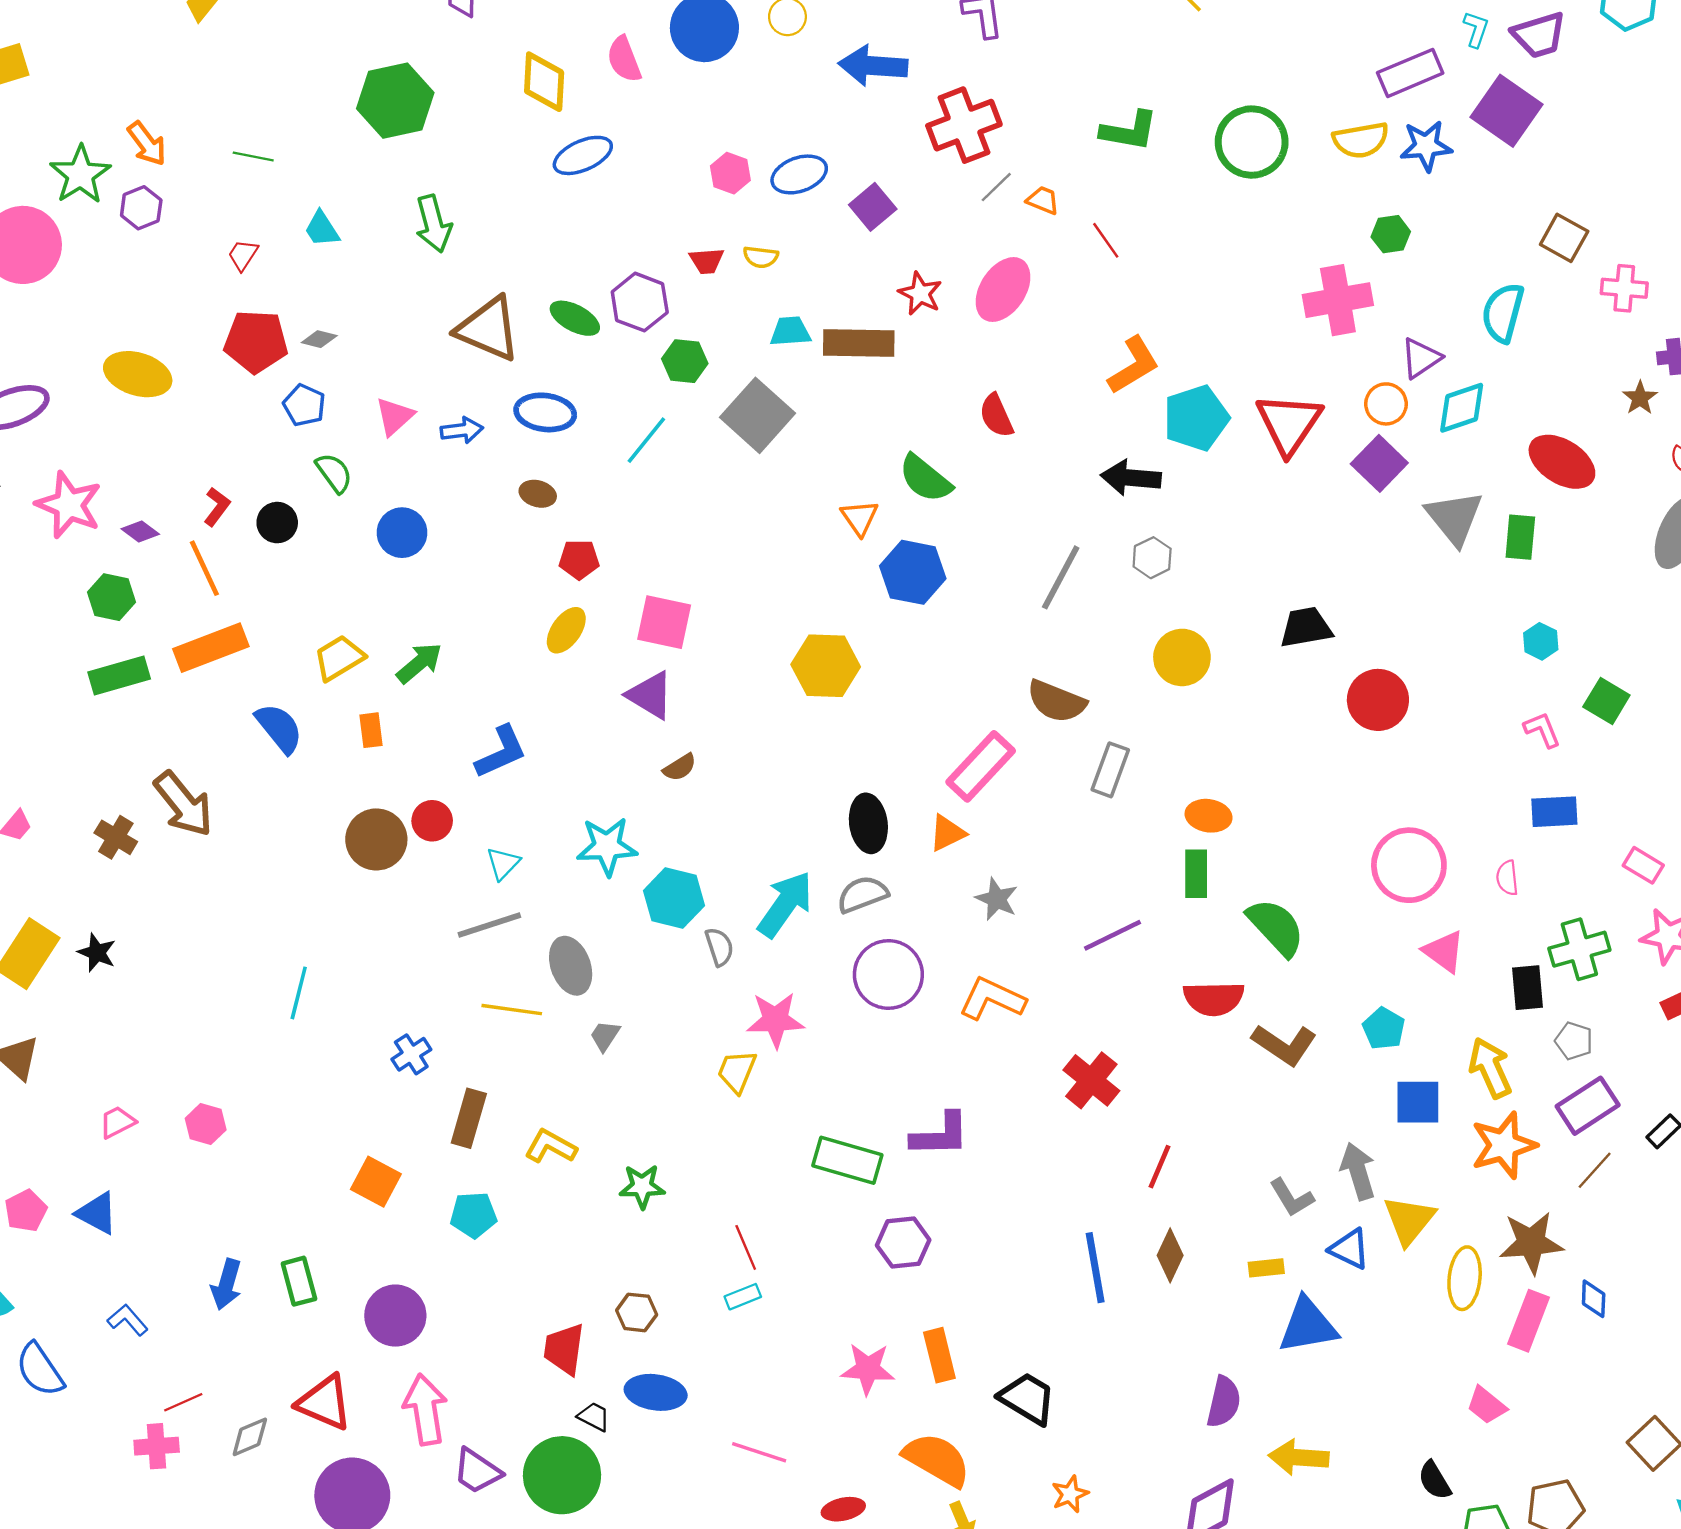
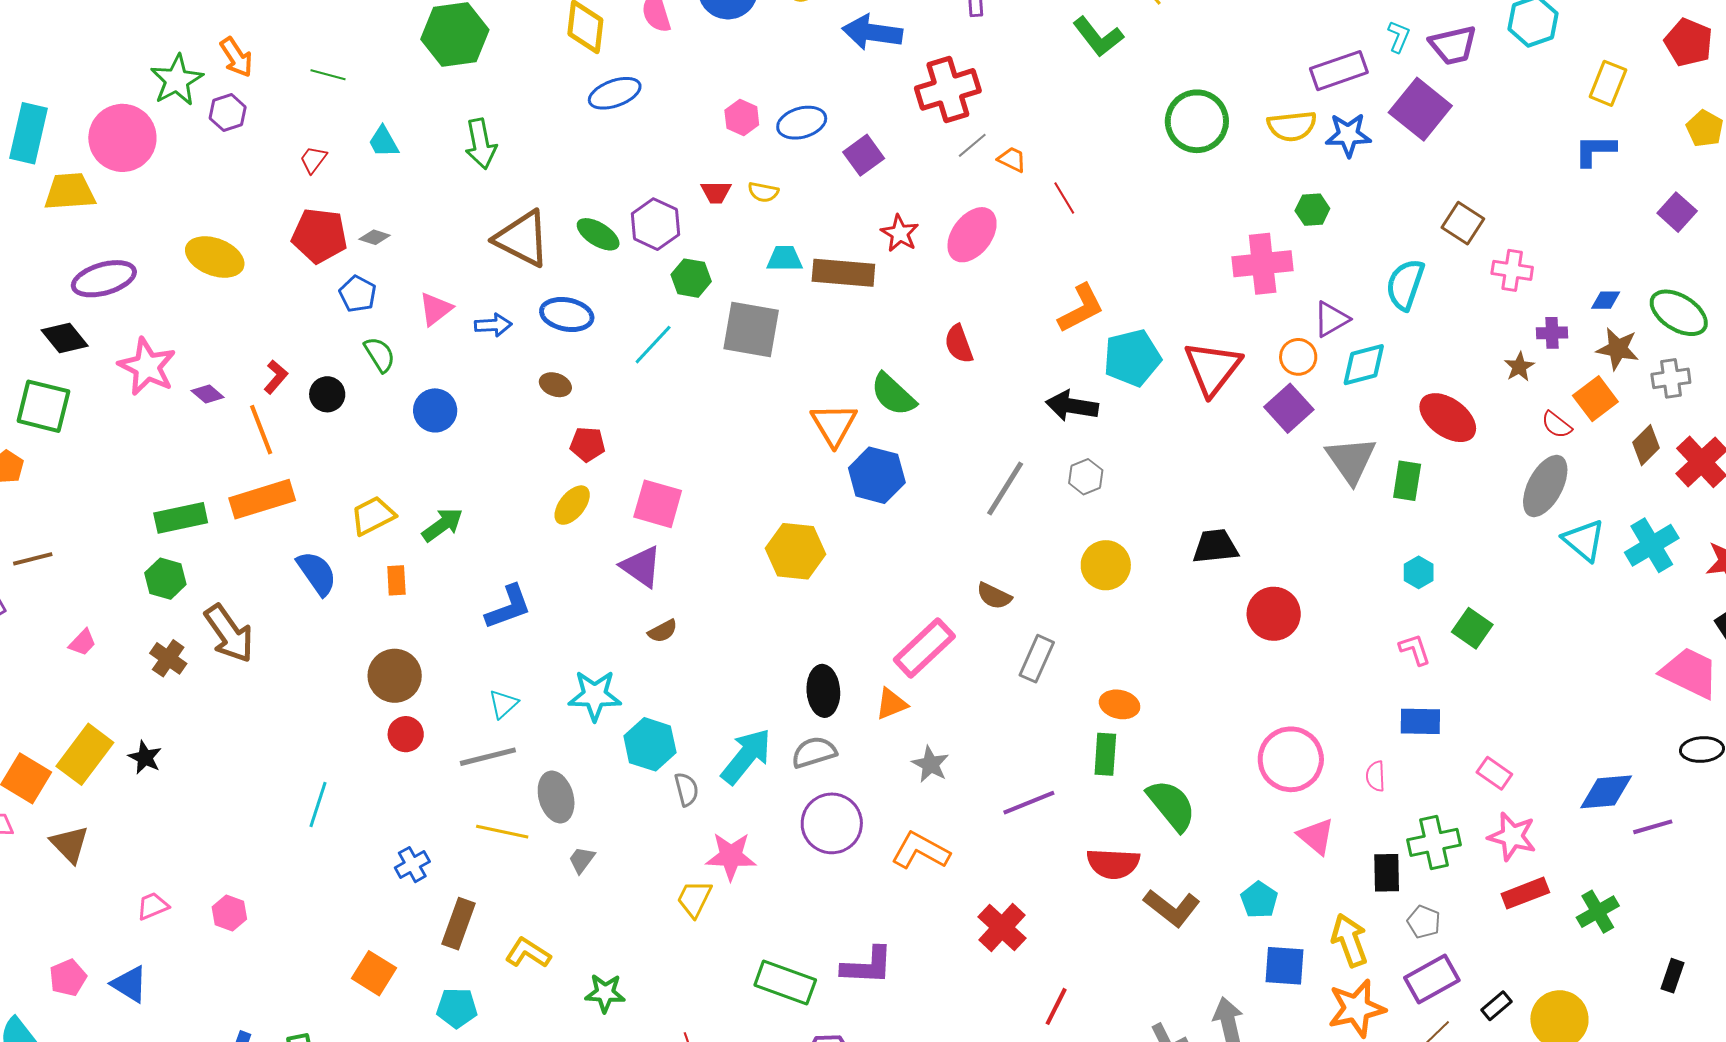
green L-shape: (1129, 131) -> (1098, 37), moved, turned 38
gray square: (757, 415) -> (751, 330), turned -36
orange triangle: (860, 518) -> (834, 425), size x1.4
green hexagon: (112, 597) -> (165, 579), moved
brown semicircle: (1056, 701) -> (994, 596), size x0.7
red circle: (432, 821) -> (406, 734), moved

